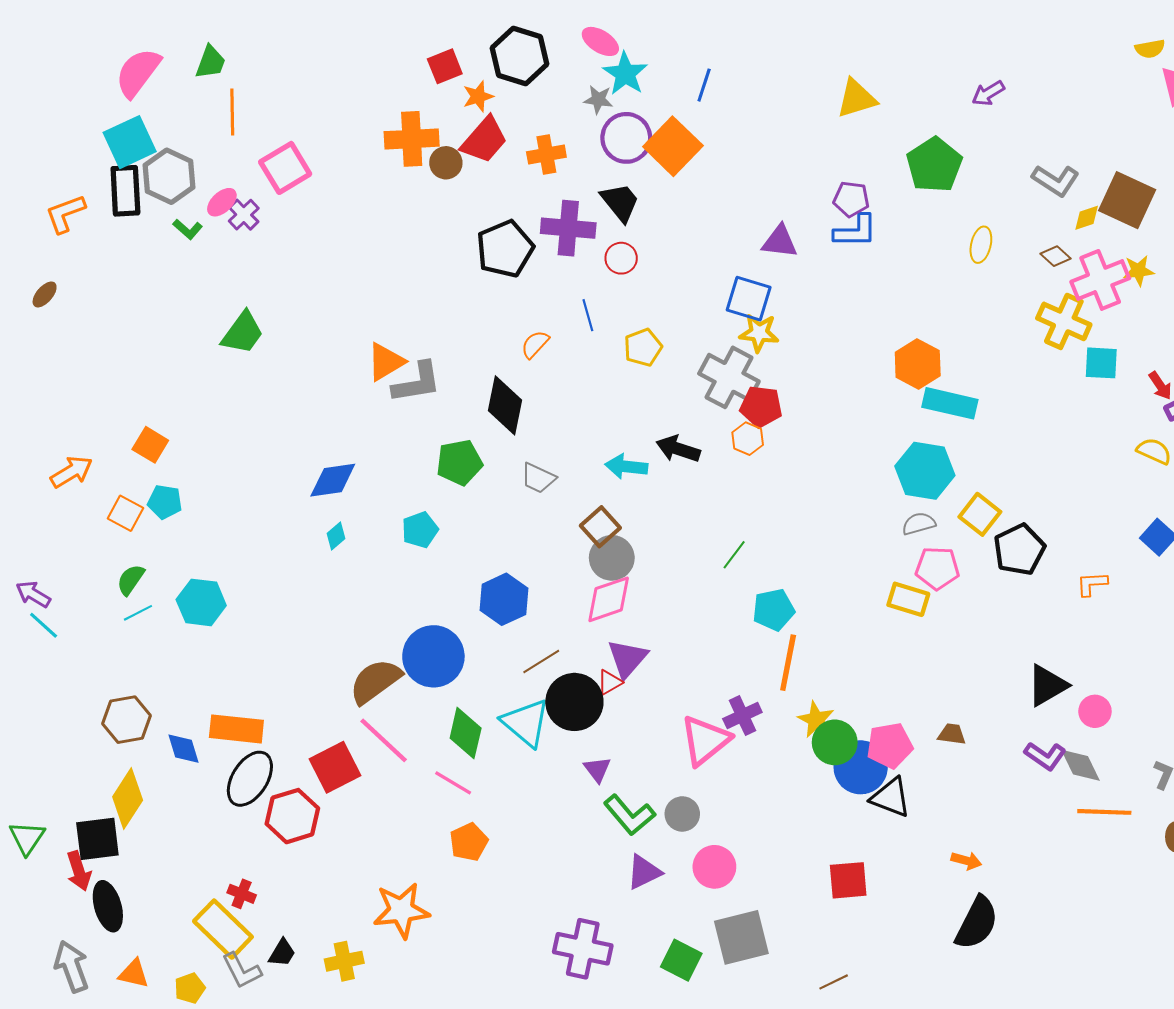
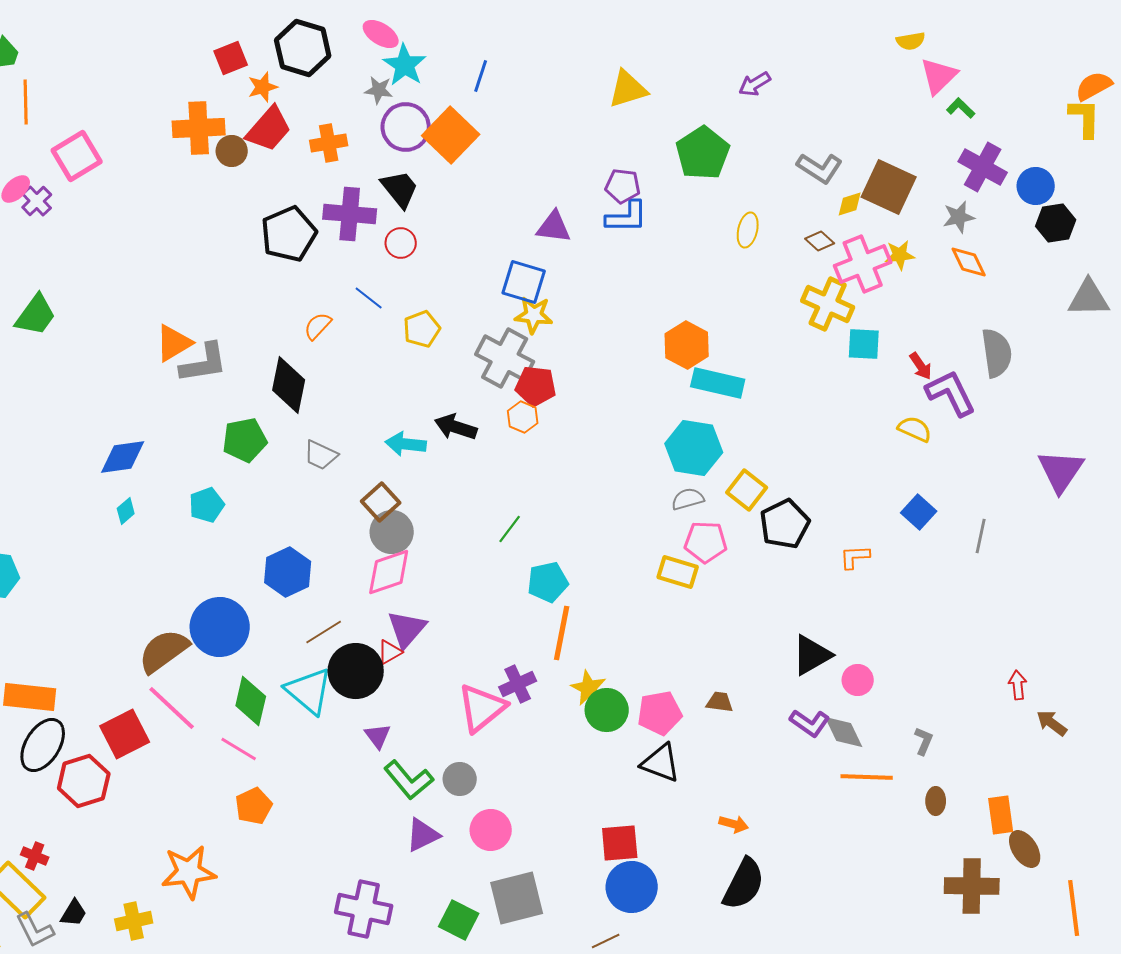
blue line: (588, 315) -> (369, 298), turned -36
blue circle: (861, 767) -> (632, 887), moved

